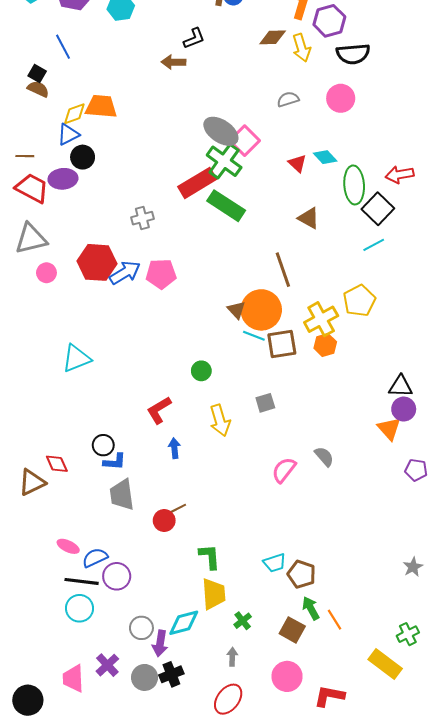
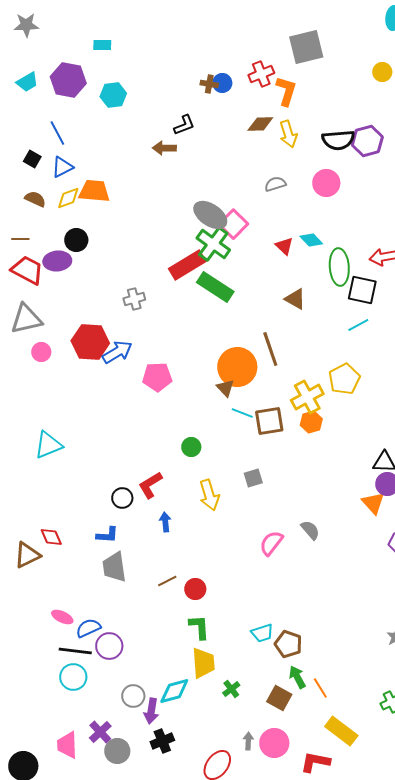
purple hexagon: (329, 21) -> (367, 141), moved
brown semicircle: (38, 89) -> (35, 199), moved
blue triangle: (68, 134) -> (62, 167), moved
black square: (378, 209) -> (362, 290), turned -32
pink pentagon: (161, 274) -> (157, 377), moved
orange circle: (261, 310) -> (237, 367), moved
cyan triangle: (76, 358) -> (48, 445), moved
black circle: (103, 445) -> (122, 498), moved
red circle: (164, 521) -> (195, 589), moved
gray arrow: (232, 657) -> (248, 741), moved
yellow rectangle: (385, 664) -> (341, 731), moved
gray circle: (145, 677) -> (117, 751), moved

